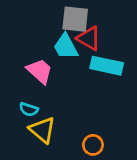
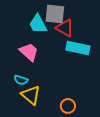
cyan trapezoid: (66, 46) -> (38, 24), moved

